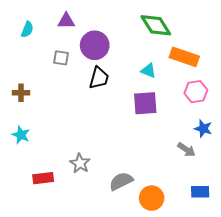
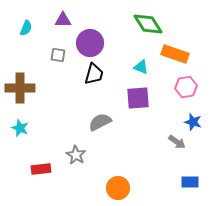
brown cross: (21, 93) -> (20, 88), size x1.8
gray semicircle: (121, 181) -> (100, 122), moved
orange circle: (152, 198) -> (118, 188), moved

